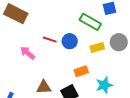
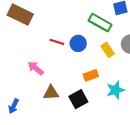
yellow rectangle: (97, 47) -> (108, 50), turned 72
pink arrow: (28, 53) -> (36, 68), moved

